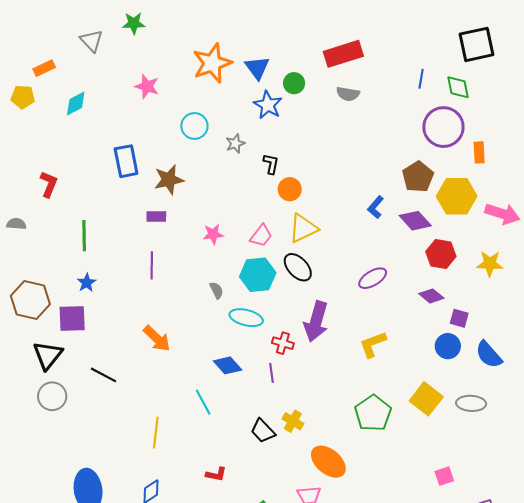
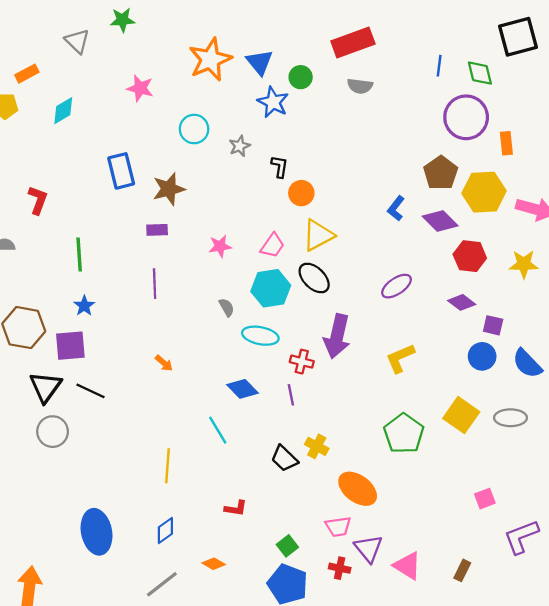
black square: (476, 44) -> (518, 37), moved
orange arrow: (157, 339) -> (164, 363), size x0.6
black line: (103, 375) -> (90, 391), moved

